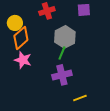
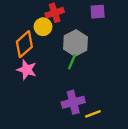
yellow circle: (15, 23) -> (43, 27), moved
purple cross: (62, 75) -> (73, 102), moved

